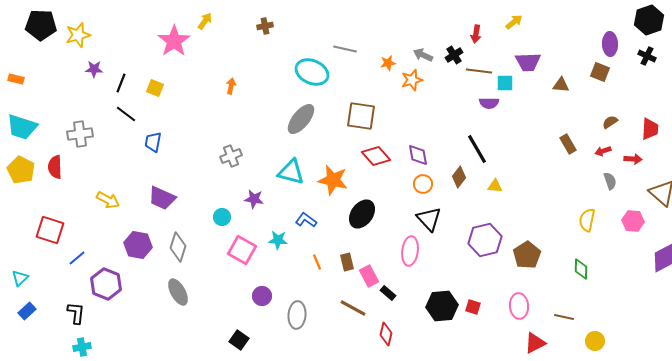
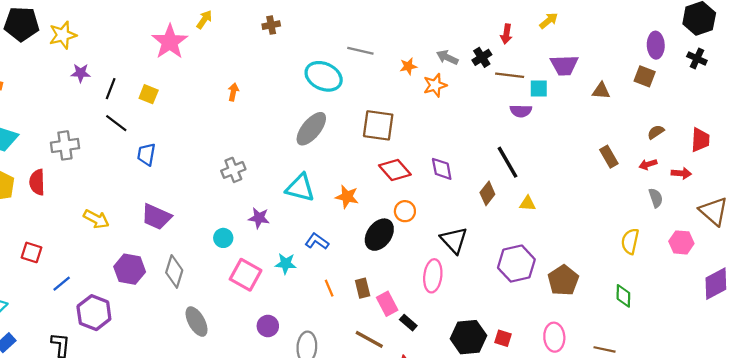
orange star: (333, 180) -> (347, 197), size x0.7
orange circle: (423, 184) -> (405, 211), moved
red square: (50, 230) -> (32, 252), size x0.7
gray ellipse: (178, 292) -> (197, 322), moved

